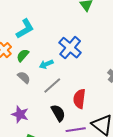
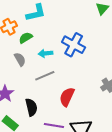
blue cross: (70, 48) -> (74, 45), turned -30
black semicircle: (58, 113) -> (31, 107), moved

